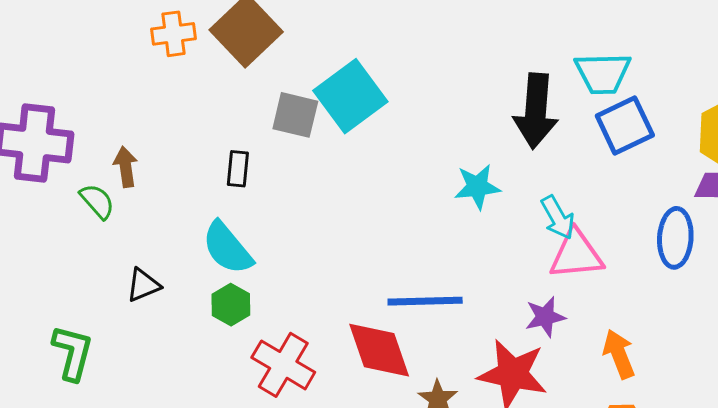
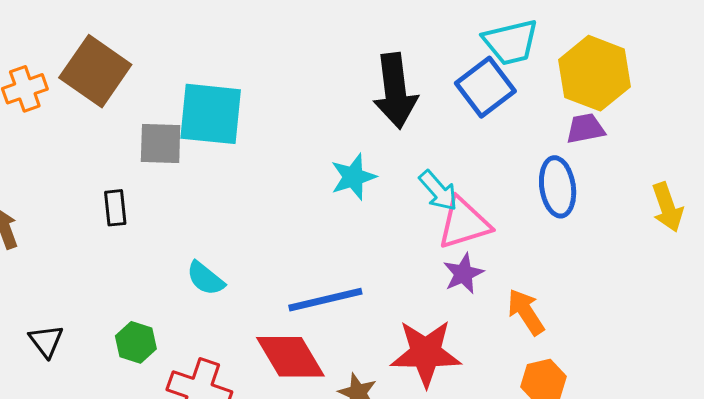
cyan trapezoid: (603, 73) -> (511, 42), moved
cyan square: (350, 96) -> (211, 114), turned -36
cyan semicircle: (227, 248) -> (205, 278), moved, size x0.7
black triangle: (143, 285) -> (46, 341), turned -33
purple star: (545, 317) -> (463, 274), moved

